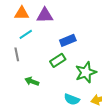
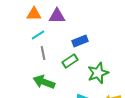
gray line: (17, 54) -> (43, 53), moved
green arrow: (32, 81) -> (44, 82), size x1.5

